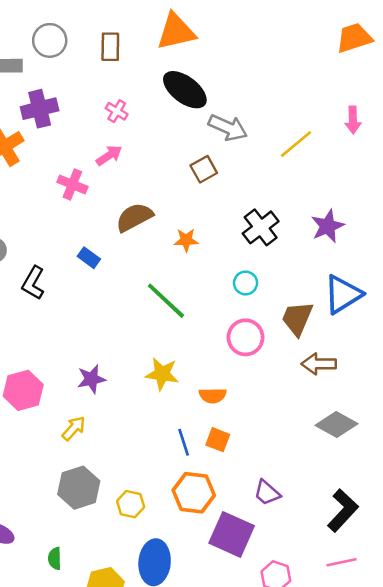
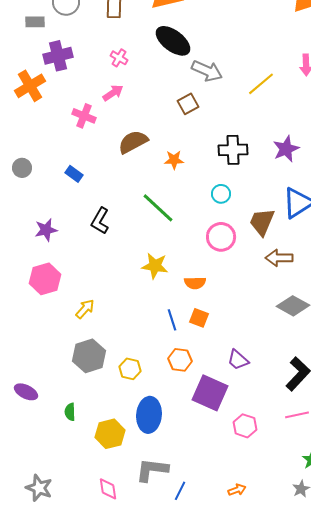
black cross: (261, 227) -> (233, 150), turned 36
blue rectangle: (89, 258) -> (74, 174), moved
black L-shape: (33, 283) -> (100, 221), moved
purple star: (91, 379) -> (46, 230), moved
orange hexagon: (194, 493) -> (180, 360), size x0.7

